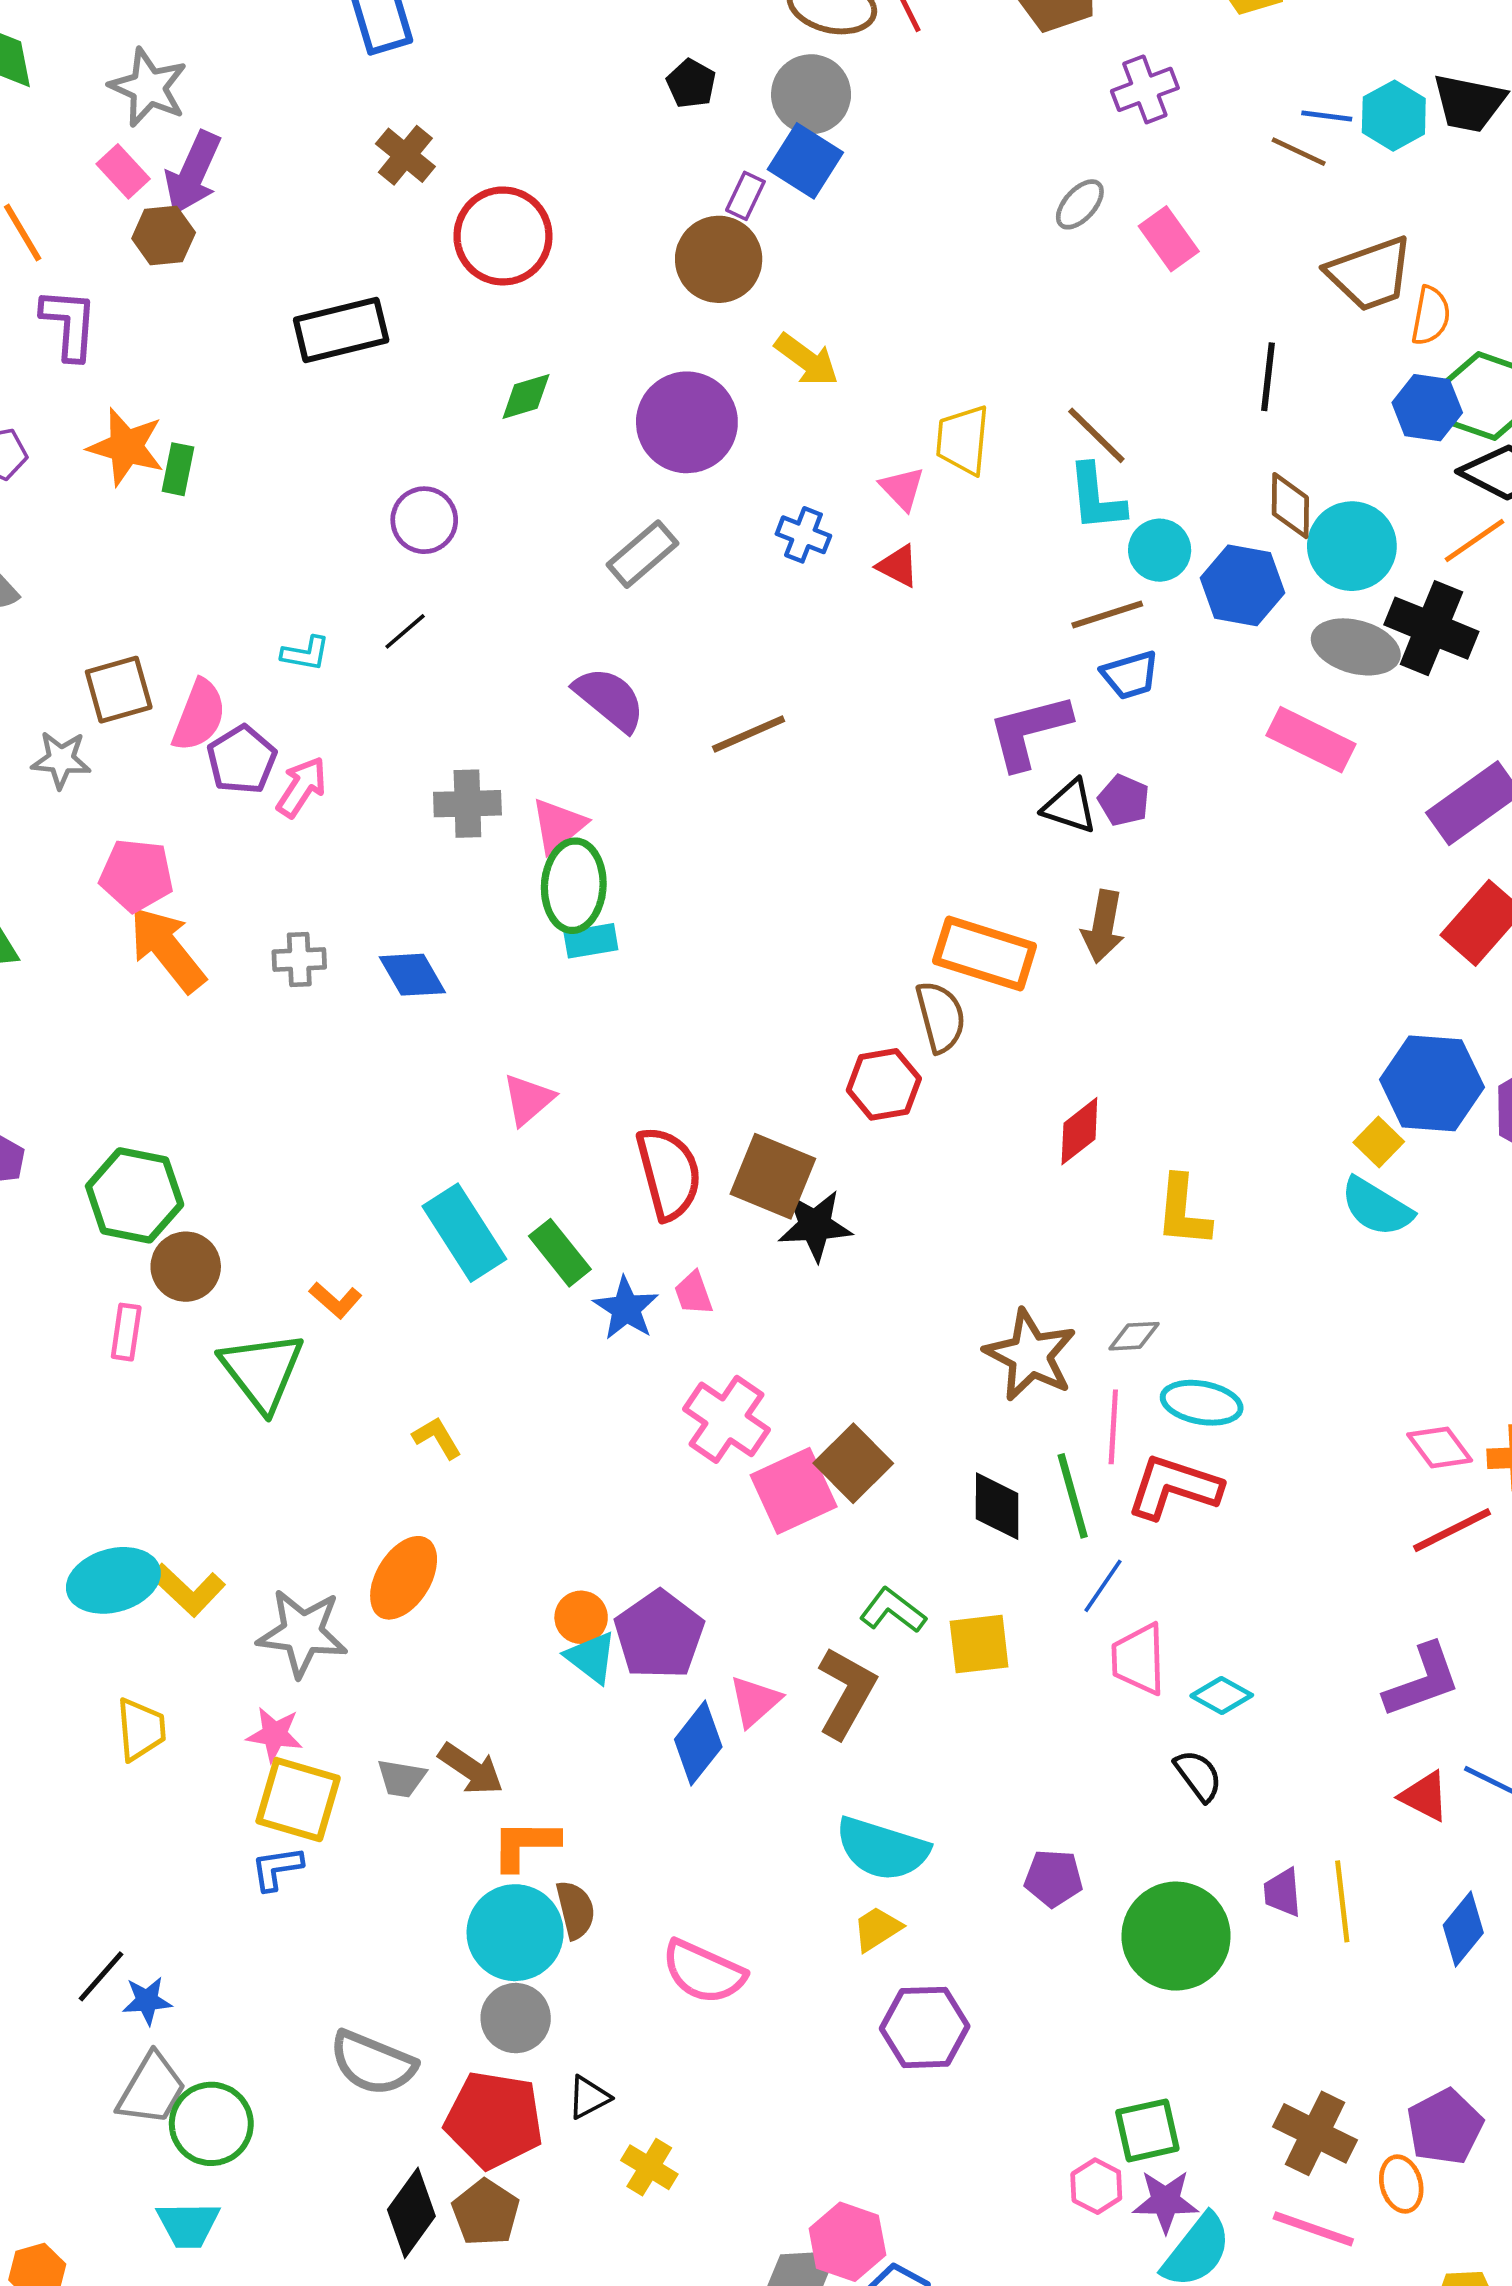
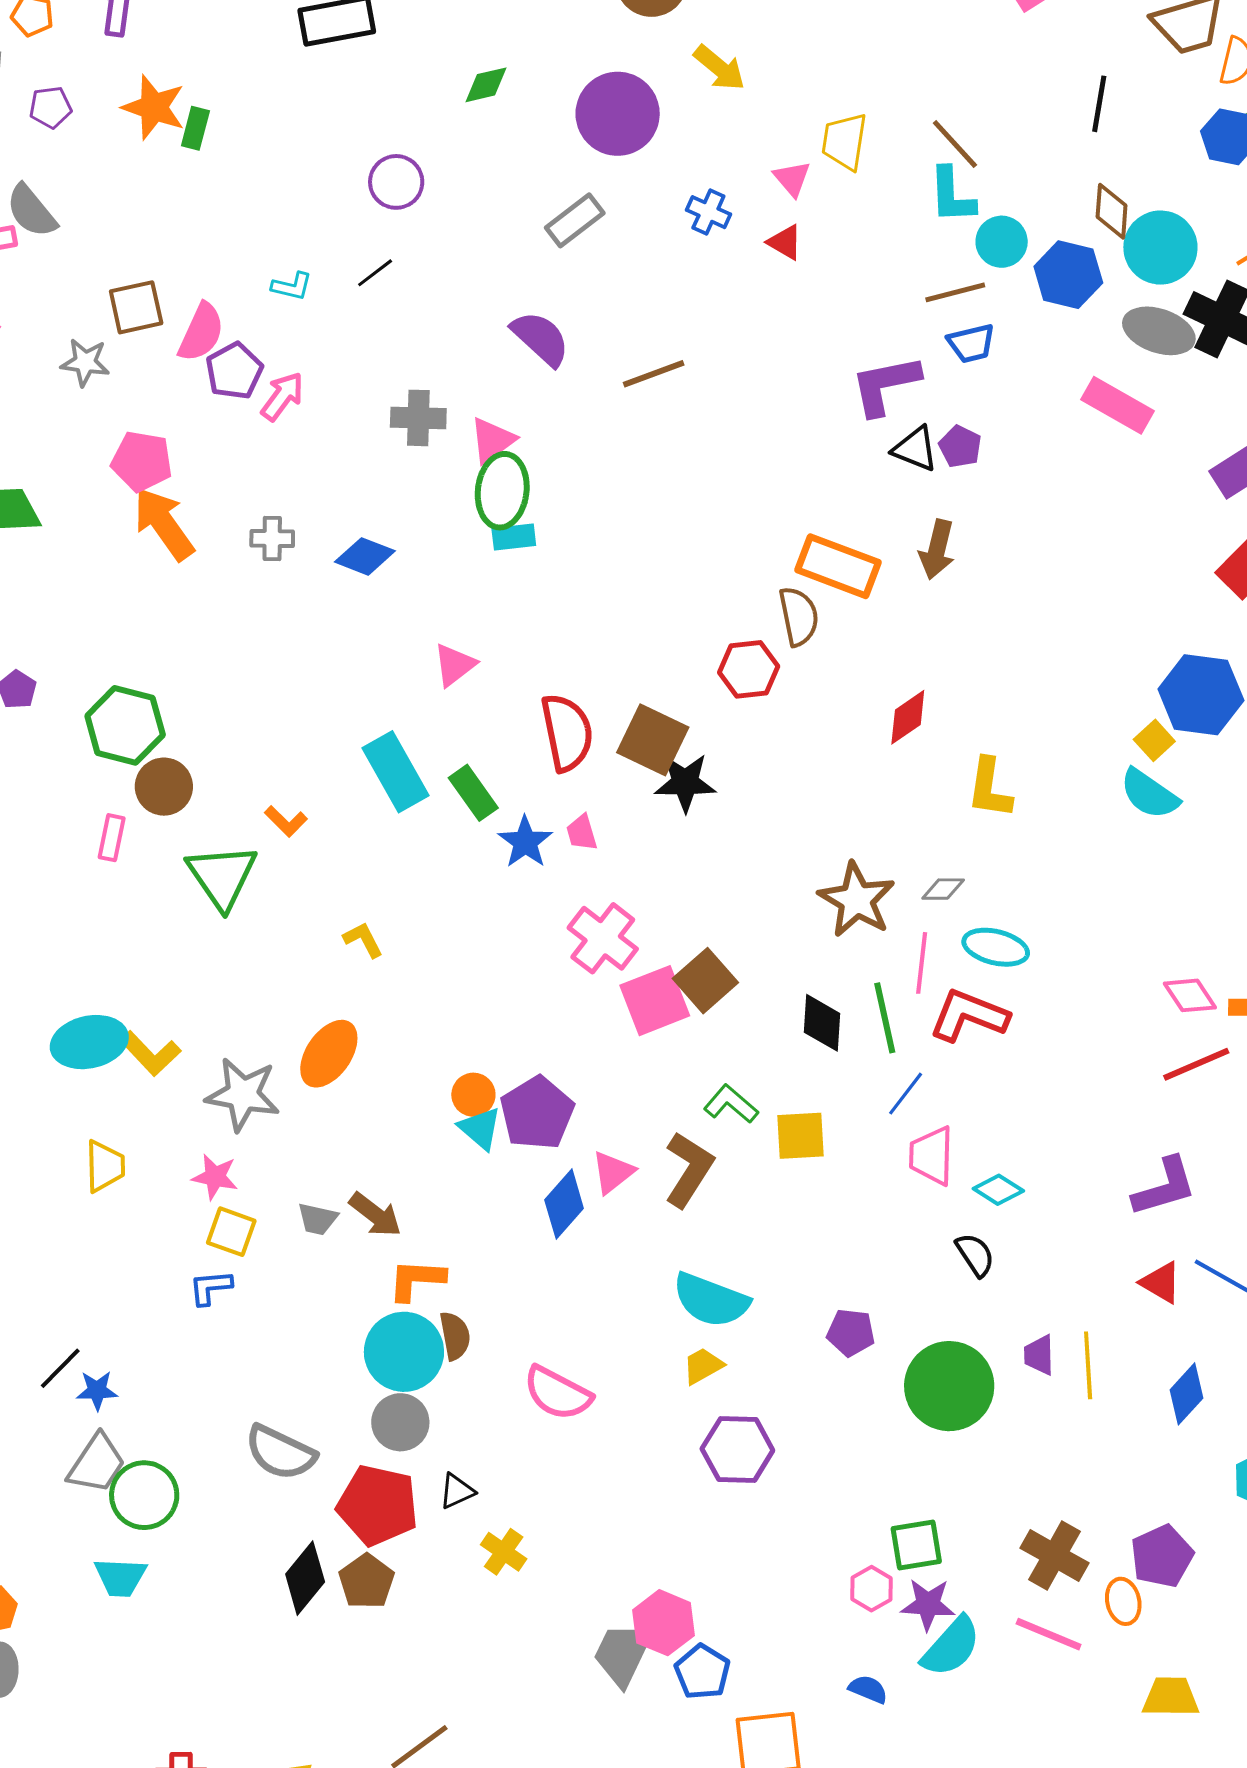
blue diamond: (412, 975) -> (365, 556), turned -42
yellow square: (298, 1800) -> (231, 1232), size x0.7

